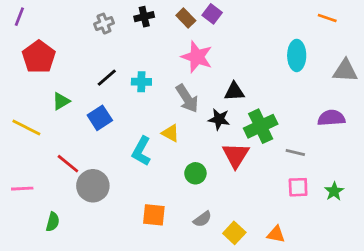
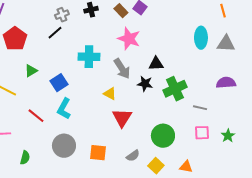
orange line: (327, 18) -> (223, 11), turned 56
gray triangle: (345, 71) -> (226, 44), moved
black line: (107, 78) -> (55, 33), moved
cyan cross: (141, 82) -> (89, 57), size x1.5
cyan L-shape: (141, 151) -> (64, 109), moved
red triangle: (236, 155) -> (122, 118), moved
green circle: (195, 173) -> (163, 136), moved, size x1.5
gray circle: (93, 186) -> (64, 146), moved

